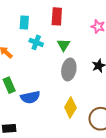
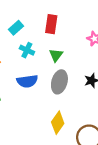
cyan rectangle: (24, 22) -> (16, 28), turned 40
blue semicircle: (30, 97) -> (27, 81), moved

